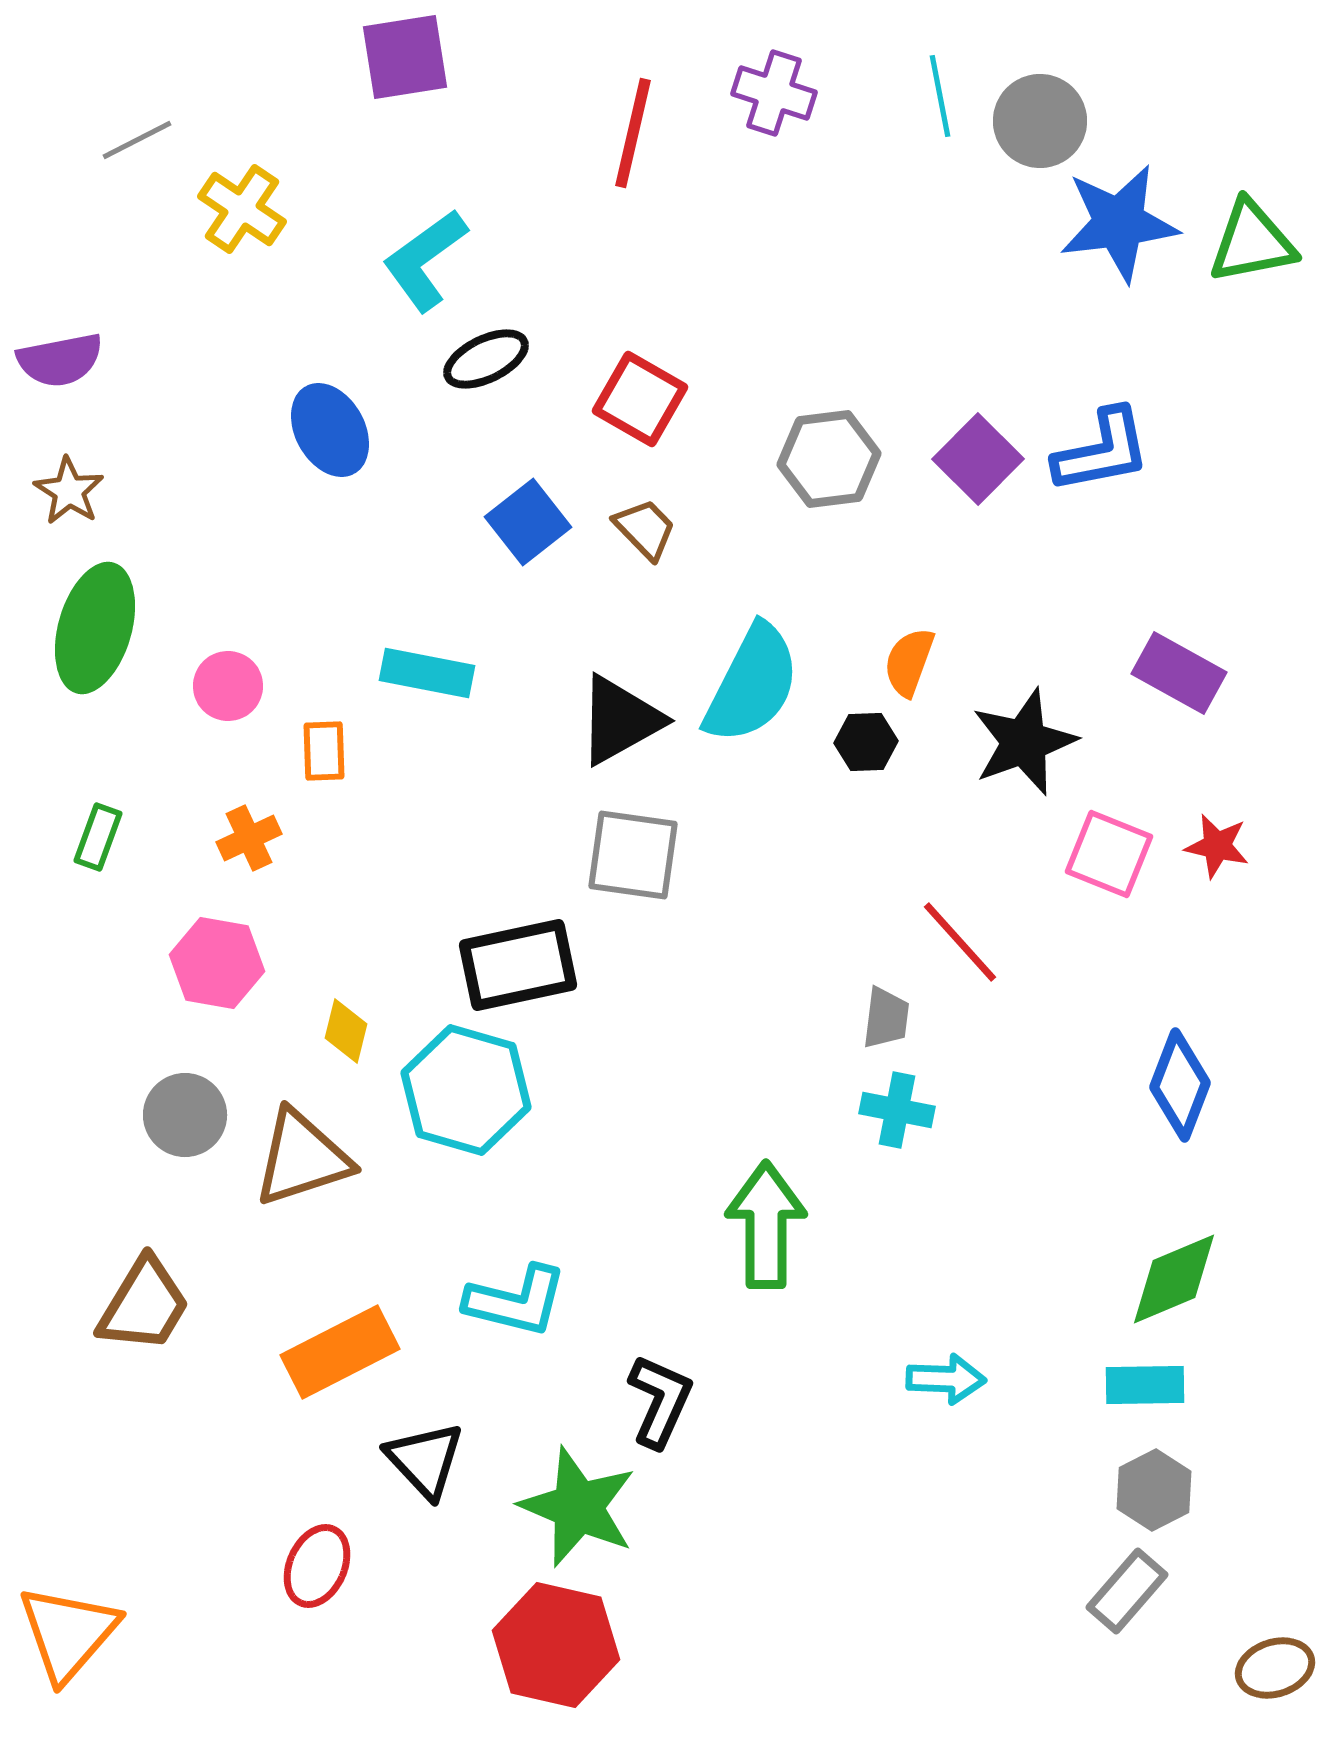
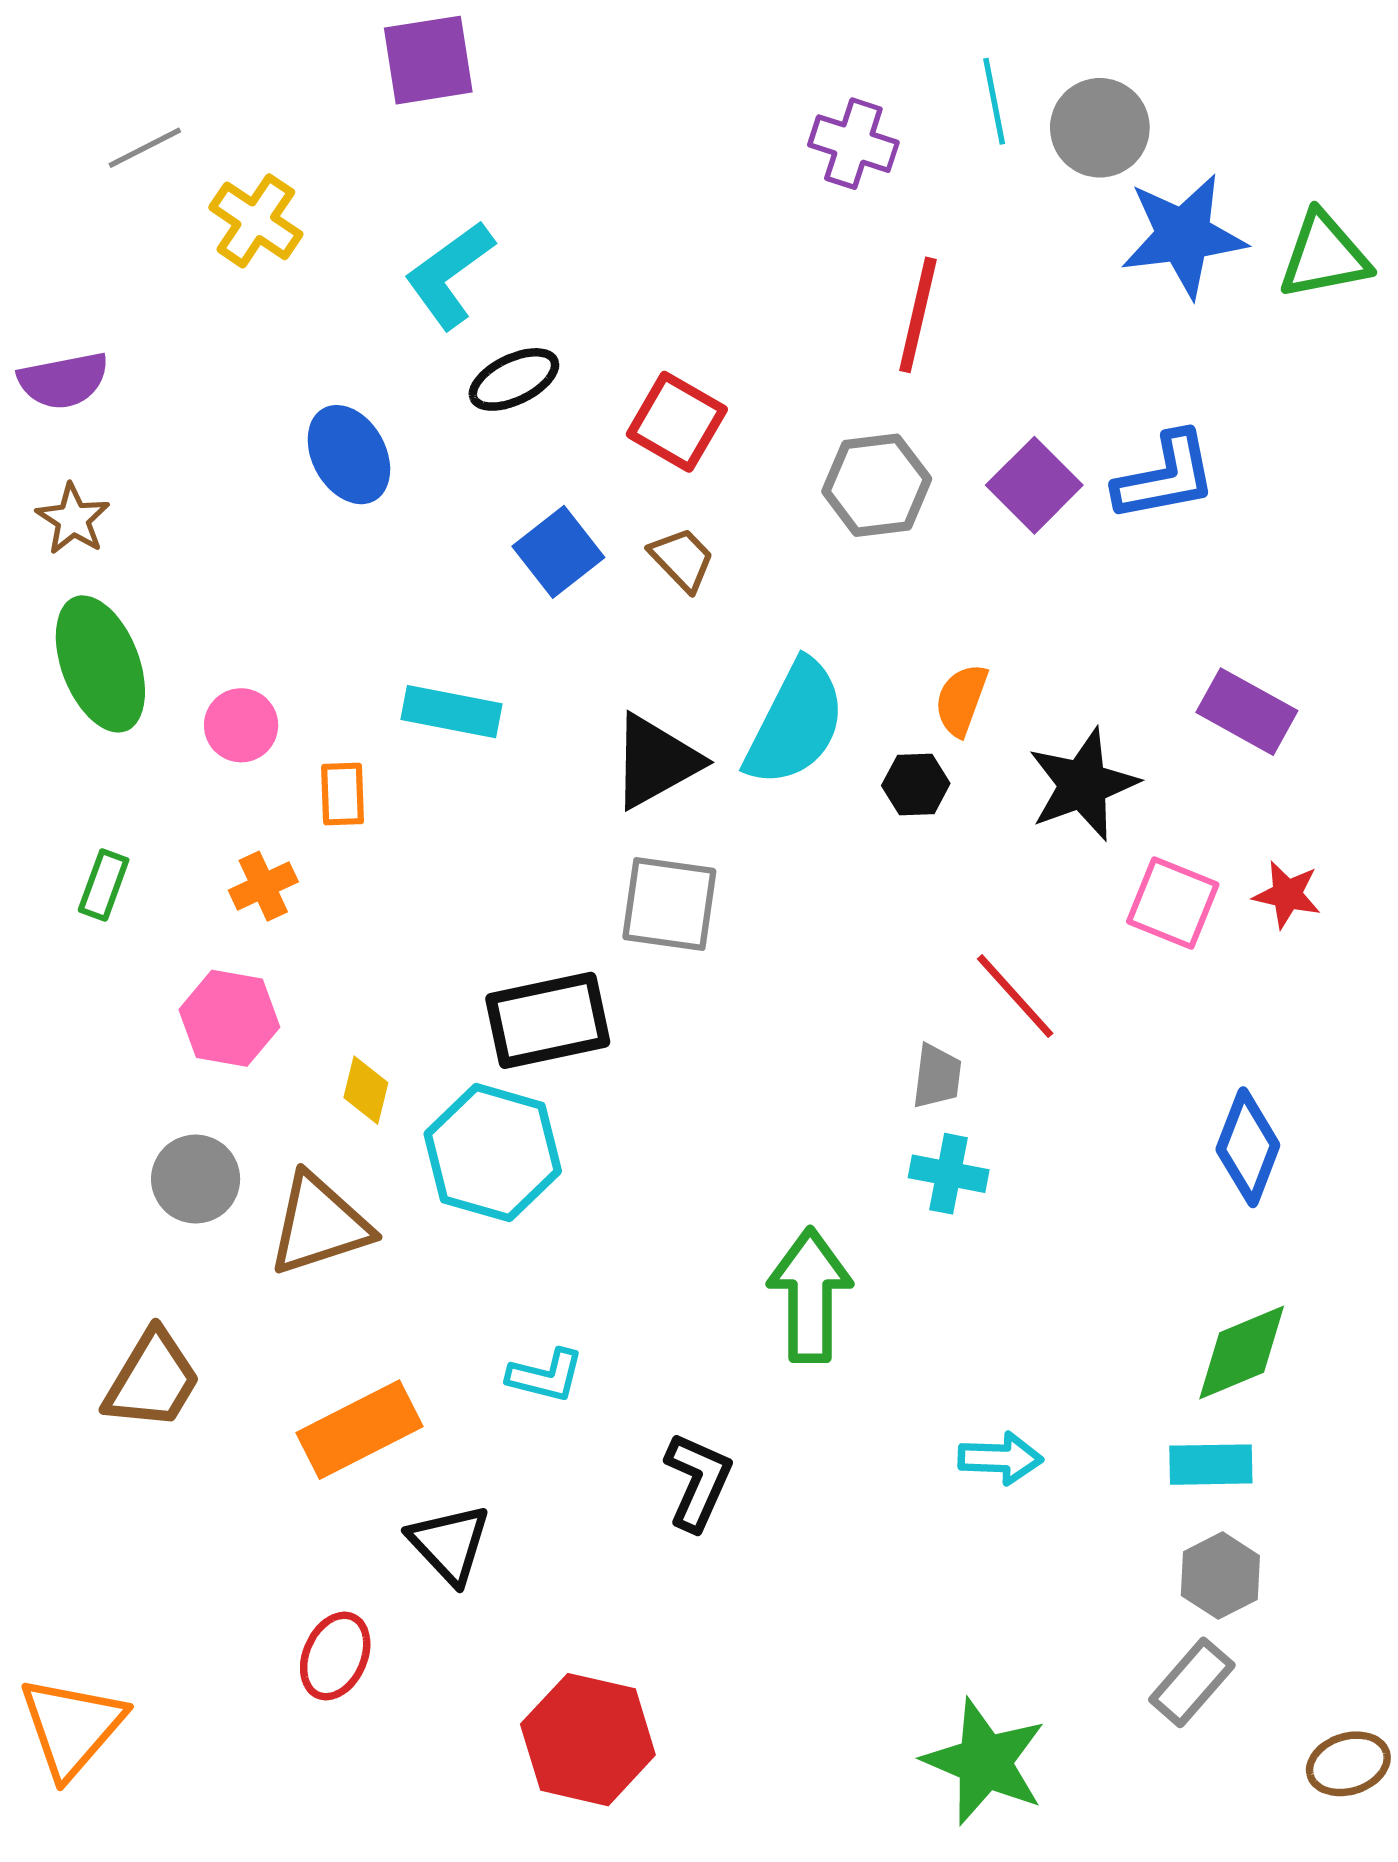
purple cross: (774, 93) -> (853, 144), moved
red line: (633, 133) -> (918, 315), moved
green ellipse: (95, 628) -> (100, 664), turned -37
cyan L-shape: (516, 1301) -> (546, 1376), size x0.7
green star: (578, 1507) -> (985, 1762), moved

